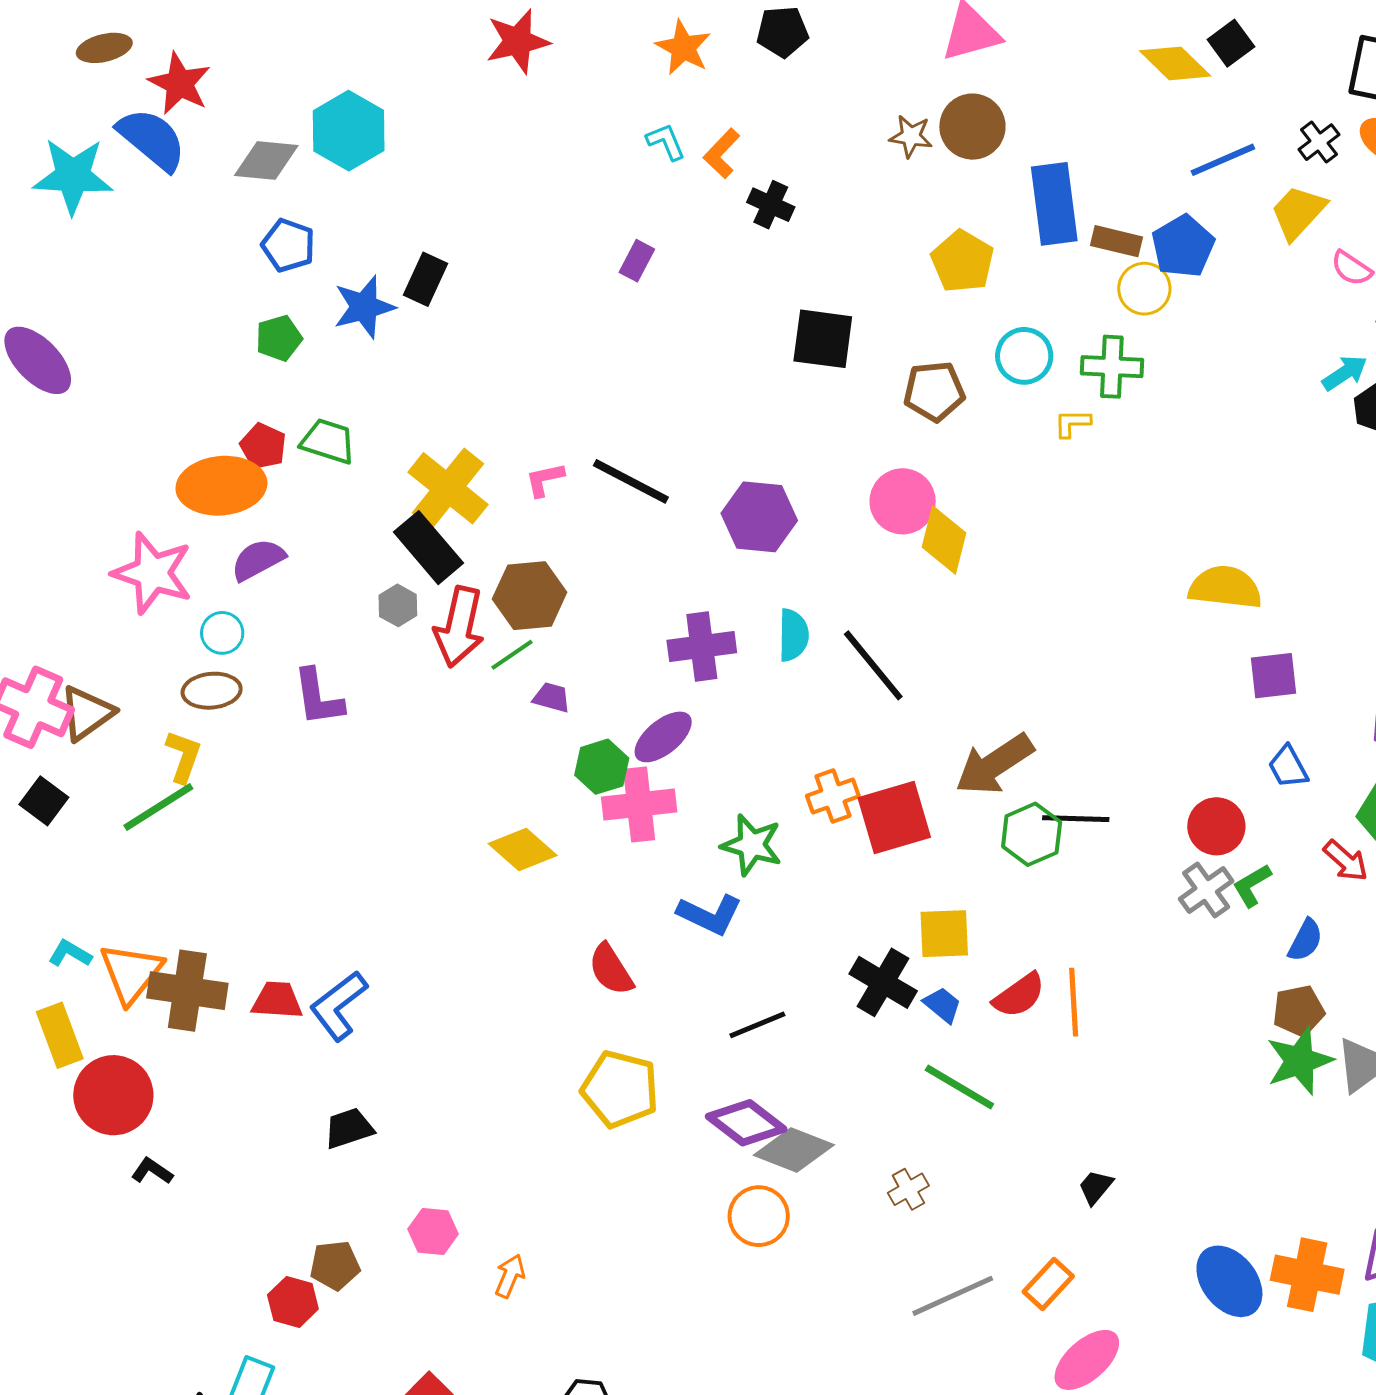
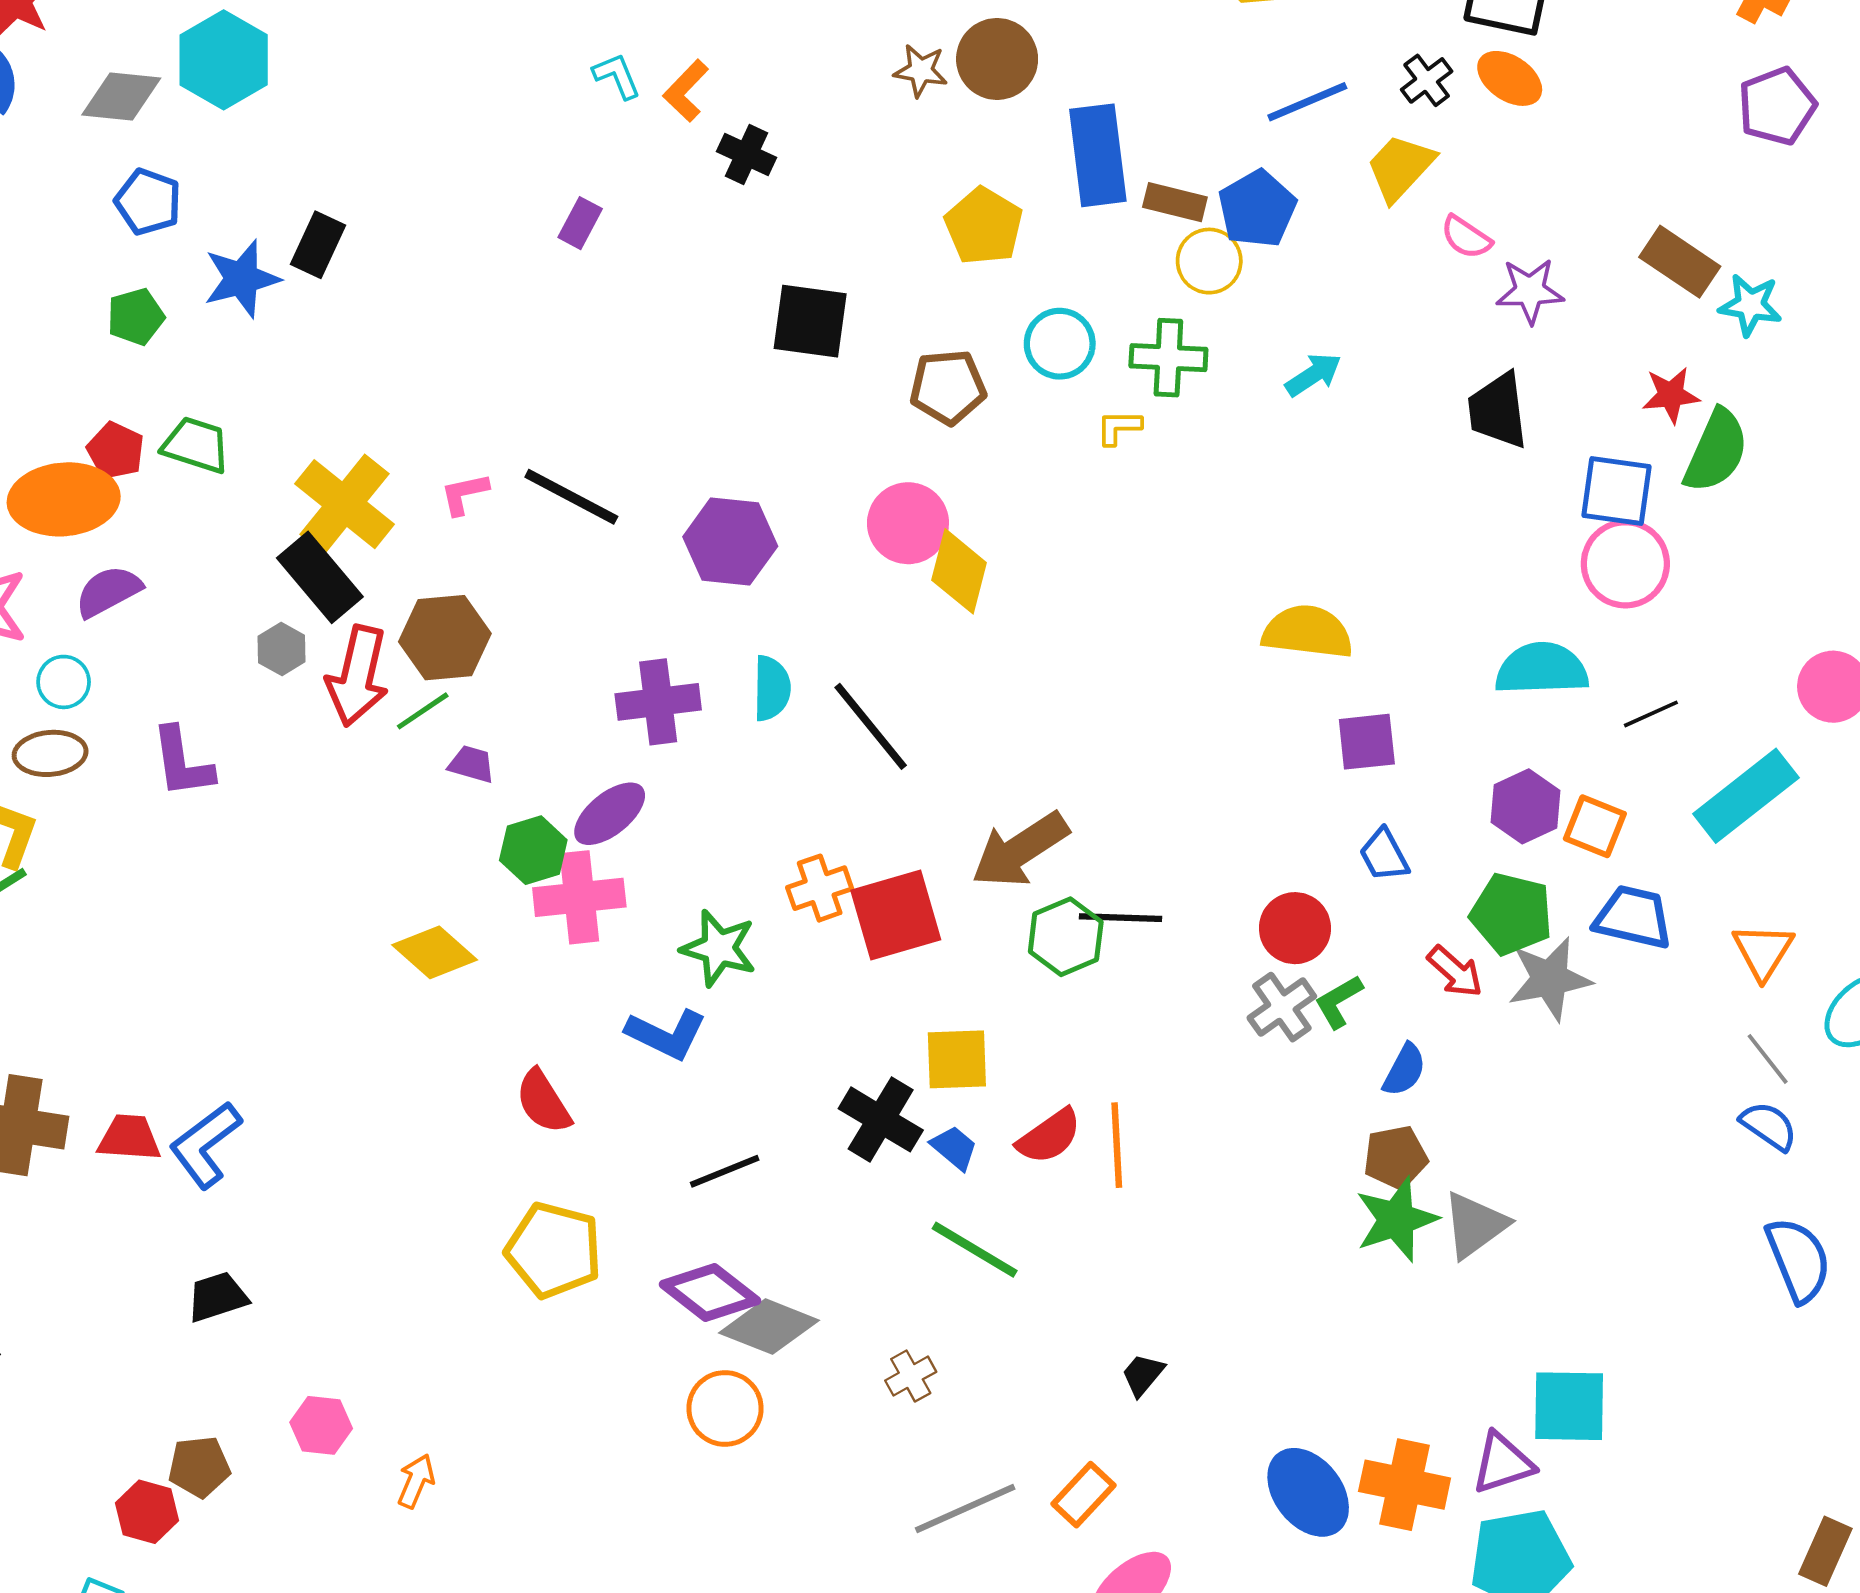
cyan arrow: (1345, 373) -> (1313, 375), moved

